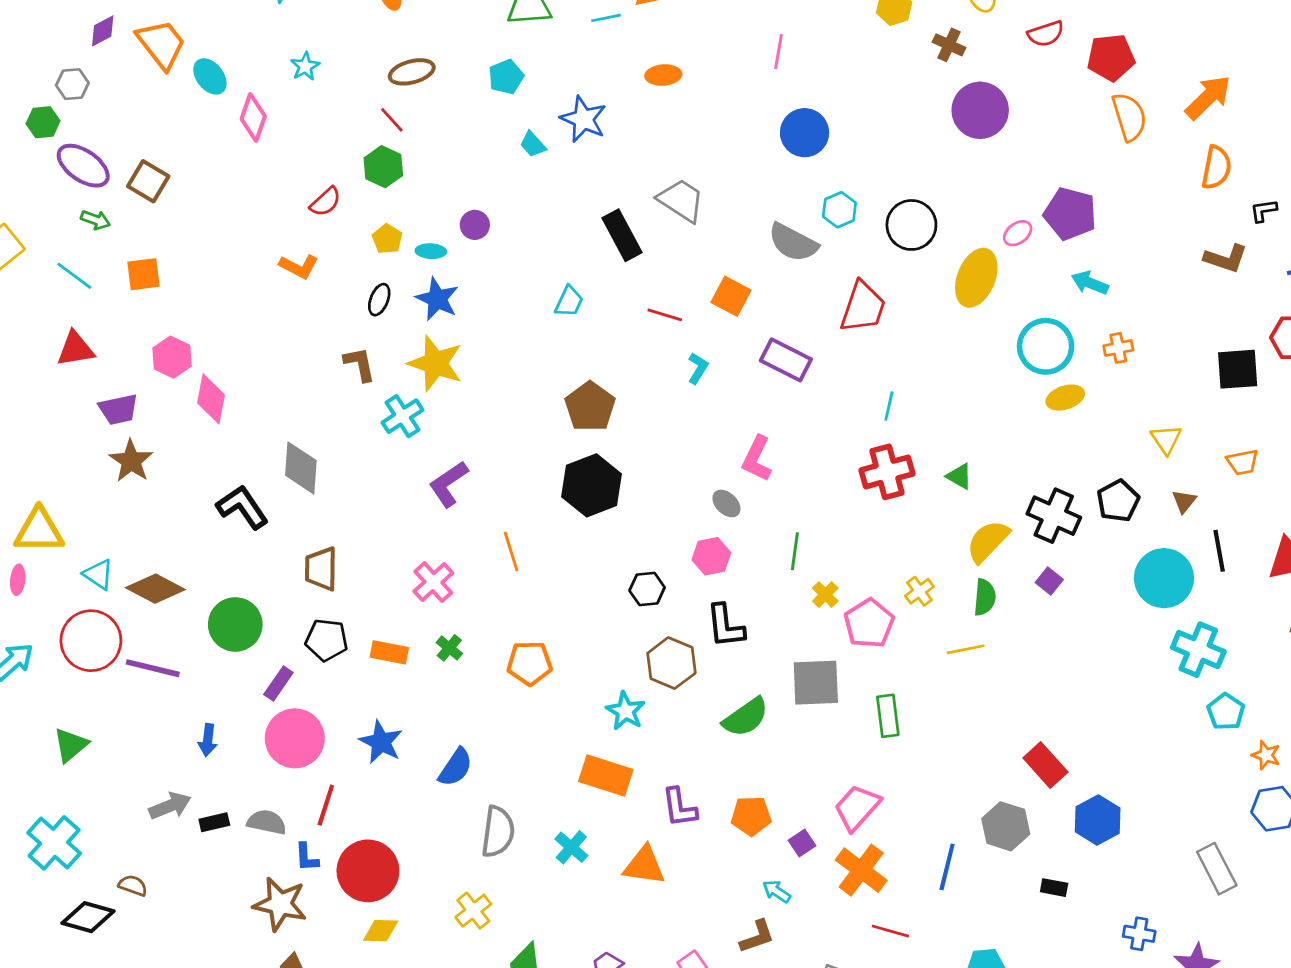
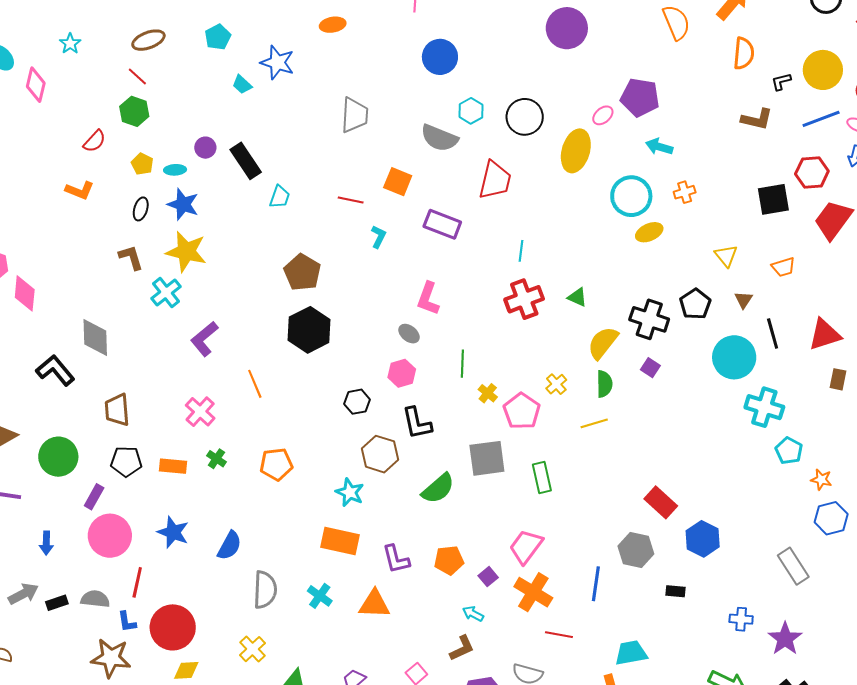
gray trapezoid: (681, 200) -> (354, 115), turned 66
black rectangle: (622, 235) -> (246, 161), moved

